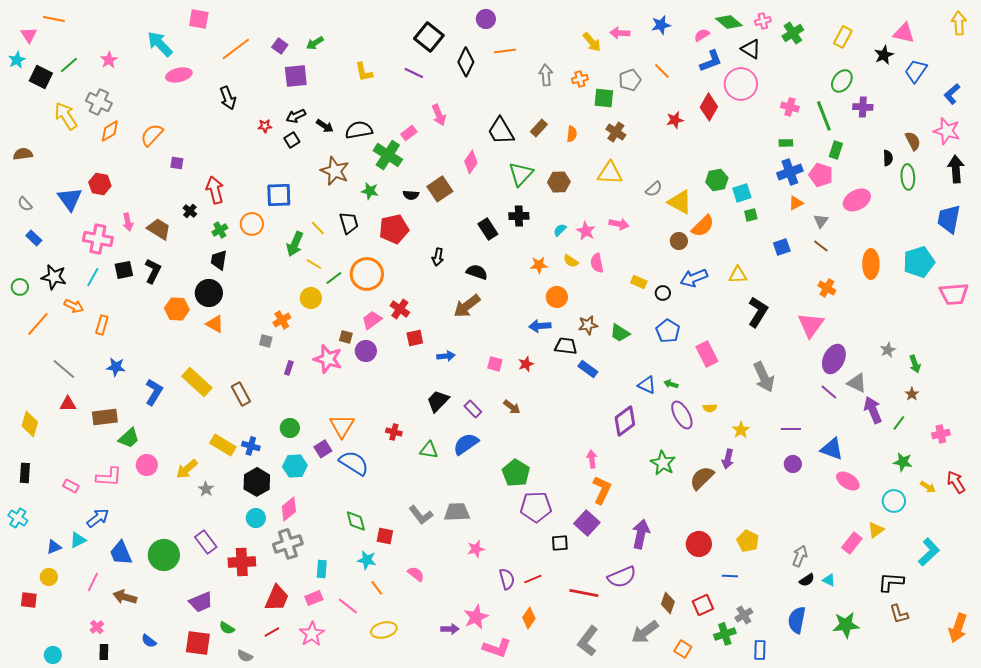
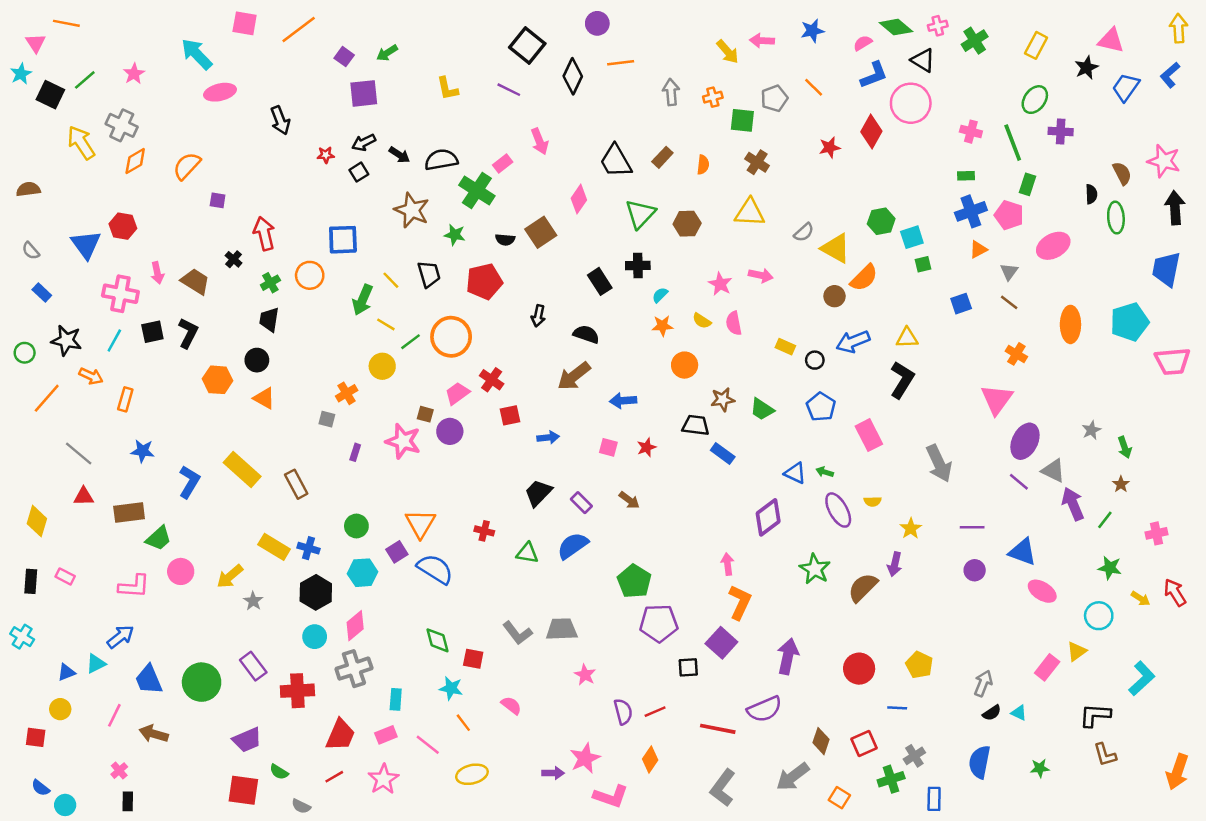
orange line: (236, 49) -> (299, 29), moved
blue L-shape: (952, 94) -> (1170, 75), moved
cyan semicircle: (560, 230) -> (660, 295), moved
black circle: (209, 293) -> (257, 360), size x0.7
black L-shape: (758, 312) -> (902, 380), moved
blue arrow: (540, 326) -> (623, 401), moved
pink rectangle: (71, 486) -> (65, 576), moved
pink star: (476, 549) -> (585, 675), turned -30
green star: (846, 625) -> (1040, 768), size x0.6
blue semicircle: (149, 641) -> (41, 788), moved

